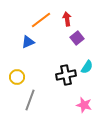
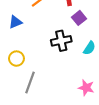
blue triangle: (28, 42) -> (15, 22), moved
black cross: (66, 75) -> (61, 41), moved

